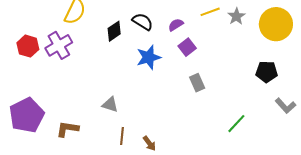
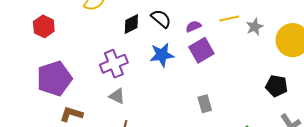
purple cross: (59, 45) -> (114, 64), moved
purple square: (187, 47) -> (201, 50), size x1.4
gray rectangle: (197, 83) -> (205, 104), moved
purple pentagon: (27, 115) -> (54, 79), moved

